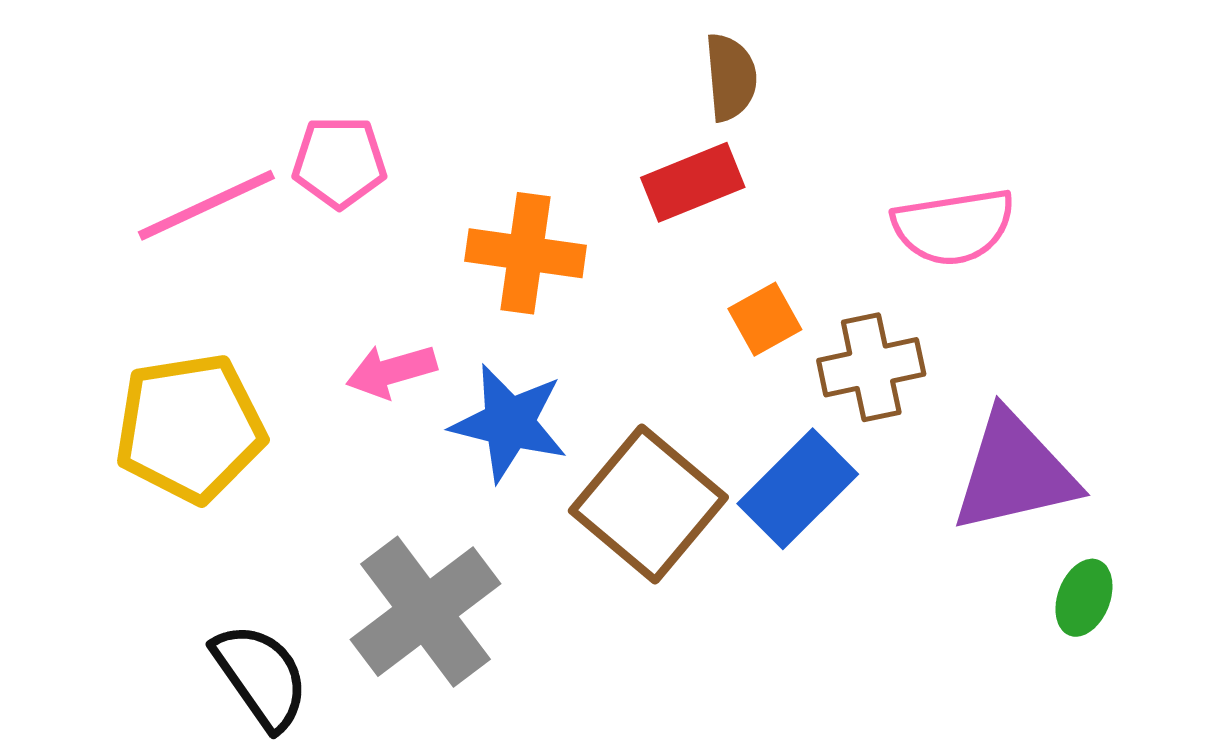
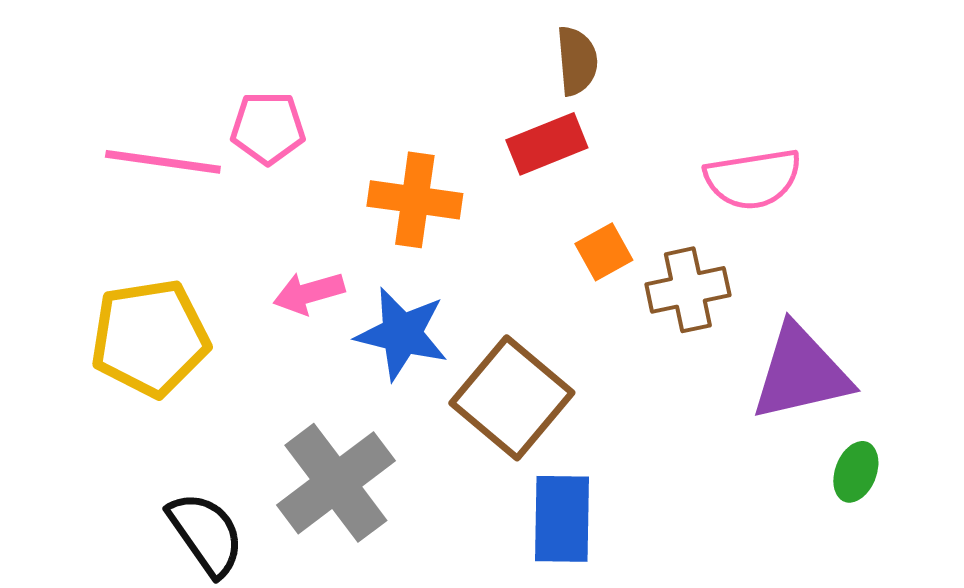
pink line: (206, 205) -> (163, 162), turned 33
blue rectangle: (798, 489) -> (562, 519), moved, turned -44

